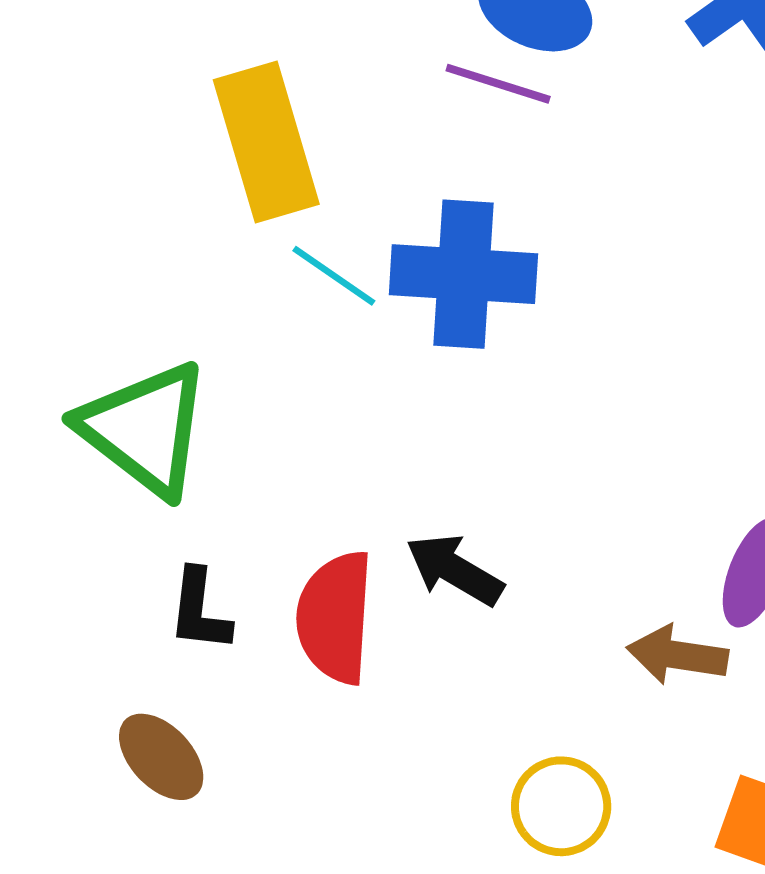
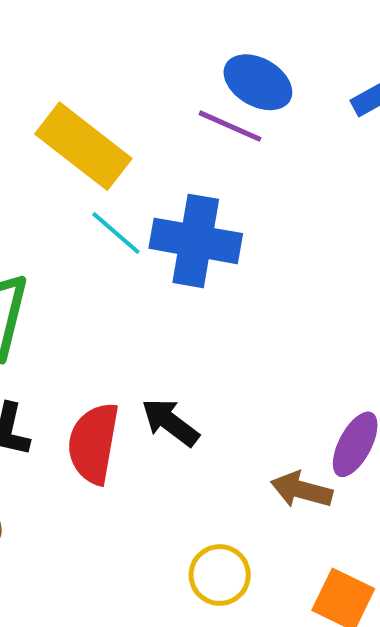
yellow rectangle: (266, 142) -> (83, 146), turned -42

